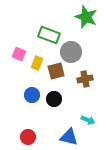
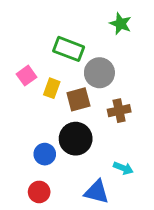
green star: (86, 17) -> (120, 24), size x0.7
pink square: (19, 54) -> (27, 76), turned 32
blue circle: (32, 95) -> (45, 154), moved
black circle: (54, 99) -> (76, 139), size x1.5

